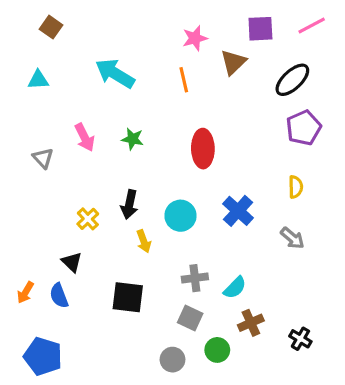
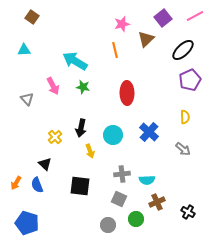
purple square: (260, 29) -> (163, 18), turned -36
cyan arrow: (115, 73) -> (75, 61), moved
cyan semicircle: (235, 288) -> (147, 180), turned 42

